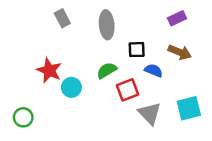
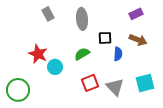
blue semicircle: (154, 70) -> (118, 54), turned 72
red square: (128, 90) -> (90, 83), moved
green circle: (23, 117) -> (18, 90), size x1.5

